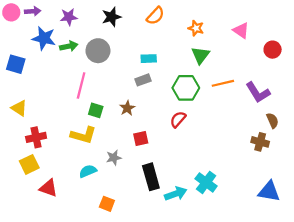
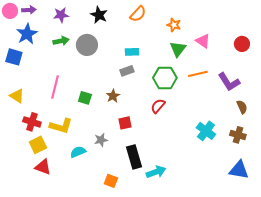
black star: (111, 17) -> (99, 15), turned -30
pink triangle: (241, 30) -> (203, 41), moved
blue star: (44, 38) -> (27, 34), moved, turned 30
pink line: (81, 86) -> (55, 87), moved
yellow L-shape: (83, 135) -> (61, 126), moved
red cross: (36, 137) -> (32, 122), turned 30
brown cross: (260, 142) -> (238, 135), moved
yellow square: (29, 164) -> (38, 145), moved
cyan cross: (206, 182) -> (206, 131), moved
orange square: (107, 204) -> (111, 181), moved

